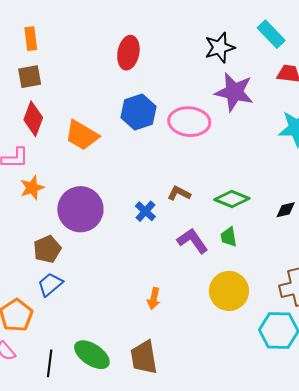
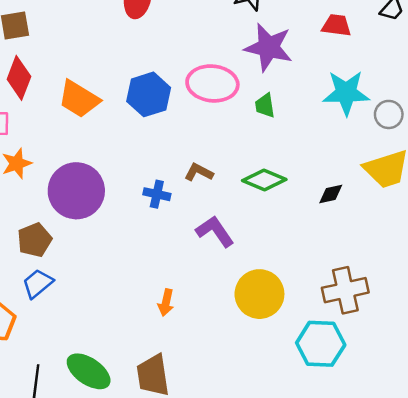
blue hexagon: (139, 112) -> (149, 94), moved
blue cross: (145, 211) -> (157, 194), turned -30
green trapezoid: (229, 237) -> (265, 106), moved

